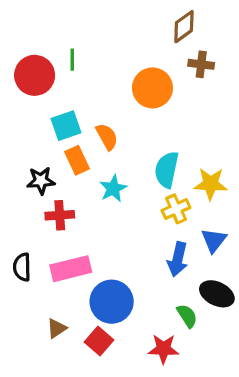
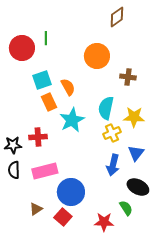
brown cross: (201, 64) -> (128, 77), moved
black star: (41, 181) -> (13, 145), moved
cyan star: (113, 188) -> (72, 120), size x1.4
green semicircle: (187, 316) -> (126, 208), moved

